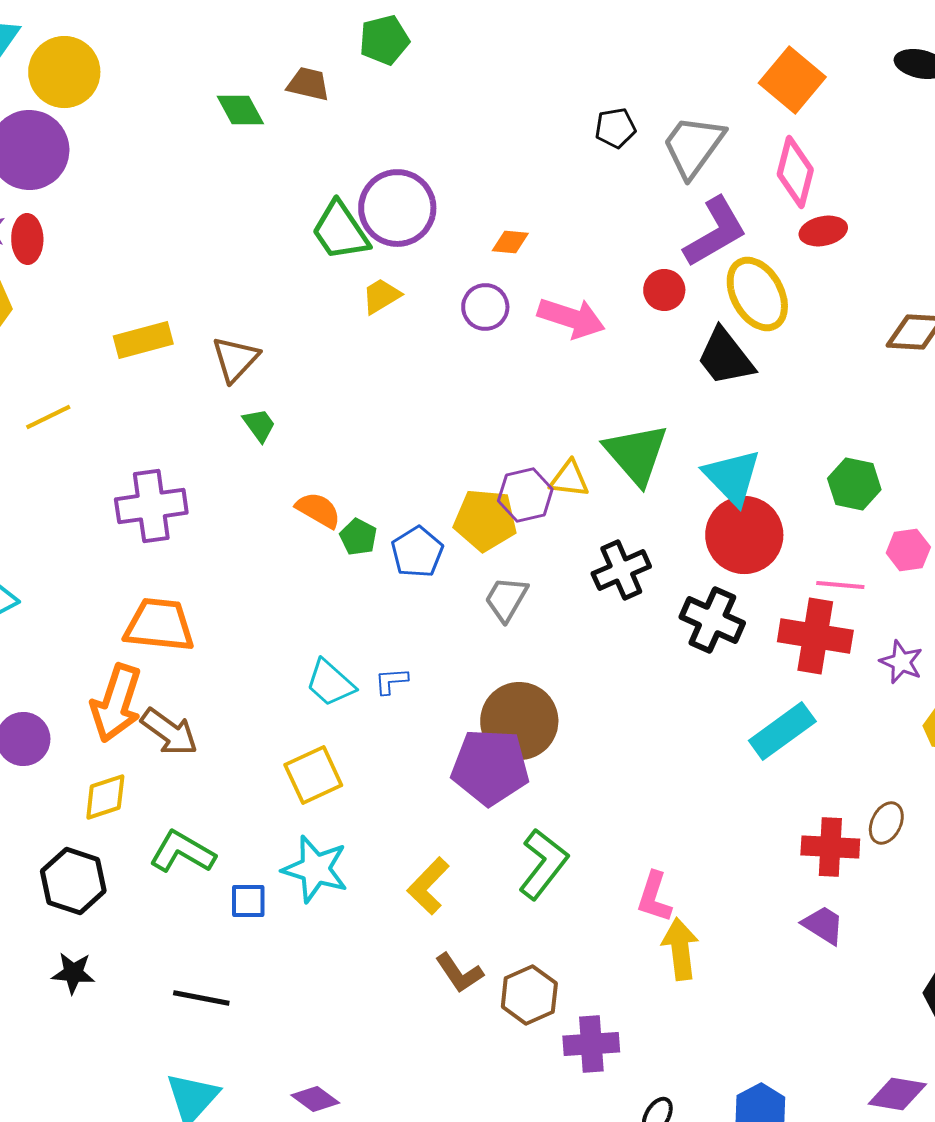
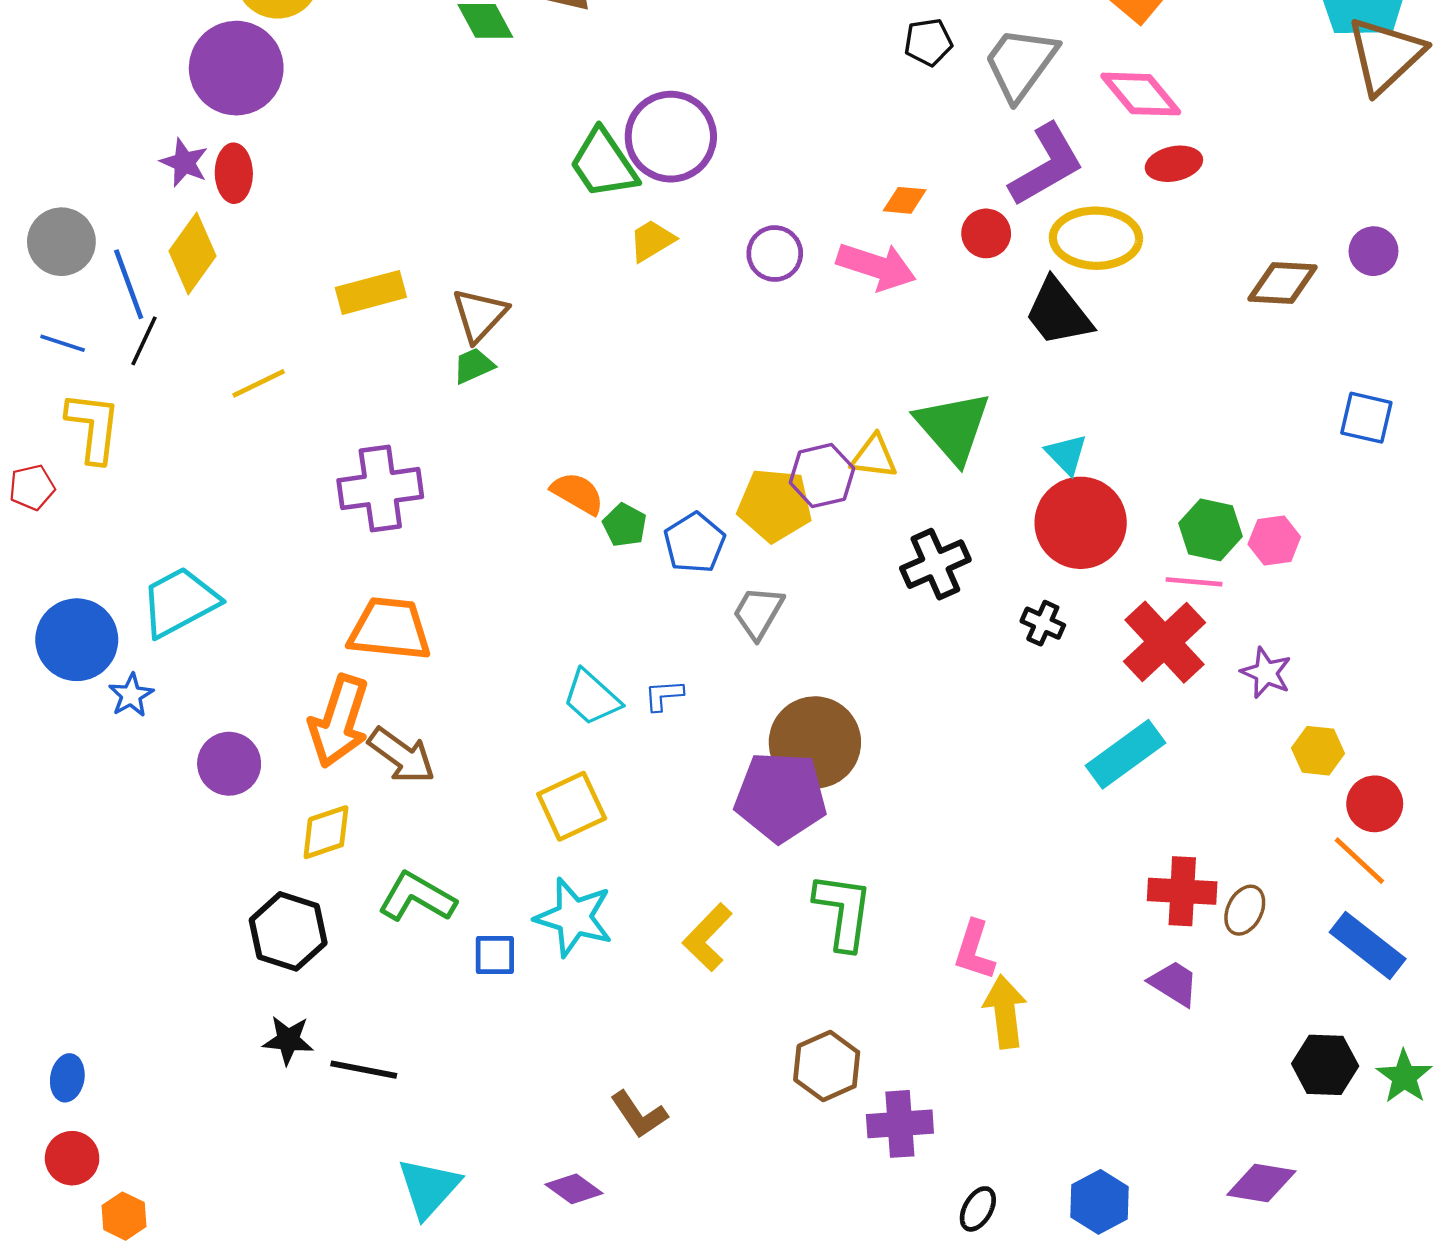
pink diamond: (795, 172) -> (1141, 94), turned -54
orange diamond: (510, 242) -> (905, 200), moved
yellow ellipse: (757, 294) -> (1096, 238), turned -60
green trapezoid: (259, 425) -> (474, 366), moved, turned -78
cyan triangle: (732, 477) -> (1066, 454), size x0.6
green hexagon: (854, 484) -> (1211, 530), moved
gray trapezoid: (506, 599) -> (758, 613), moved
black cross: (712, 620) -> (1043, 623), size x0.6
red cross: (815, 636) -> (1164, 642), turned 38
brown ellipse: (886, 823) -> (1245, 910), moved
green L-shape: (543, 864) -> (843, 911), turned -30
brown L-shape: (459, 973) -> (639, 1114), moved
black line: (201, 998) -> (364, 1070), moved

